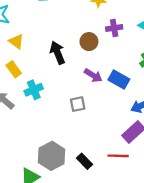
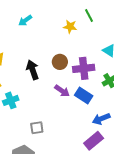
purple cross: (114, 28) -> (84, 68), moved, size x1.5
gray square: (78, 104) -> (37, 128), moved

